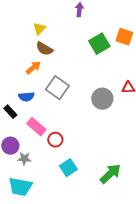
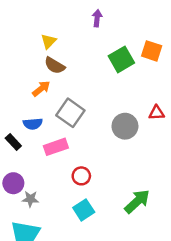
pink rectangle: (36, 127) -> (56, 147), moved, turned -60
red circle: (55, 140) -> (81, 176), moved
green arrow: (110, 174) -> (137, 201), moved

